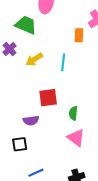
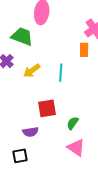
orange rectangle: (79, 35) -> (84, 50), moved
green semicircle: (73, 113) -> (73, 123), turned 32

